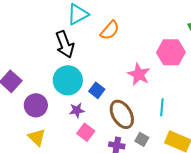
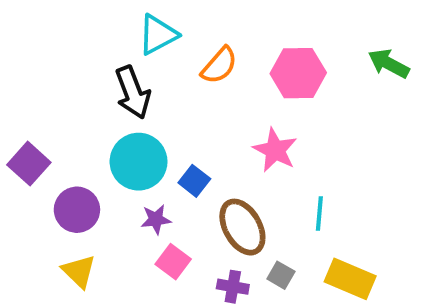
pink hexagon: (171, 52) -> (298, 73), moved

